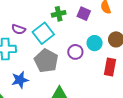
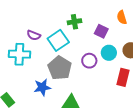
purple square: (84, 14) -> (101, 31), moved
blue star: (20, 80) -> (42, 87), moved

